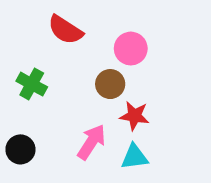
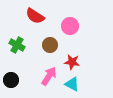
brown circle: (110, 84) -> (50, 45), moved
cyan triangle: (134, 157) -> (72, 84), turned 35

